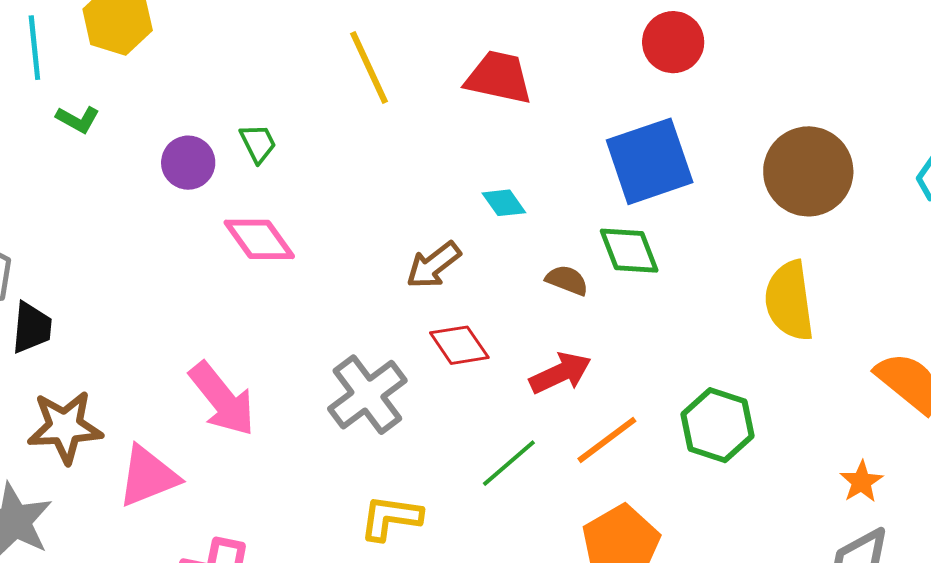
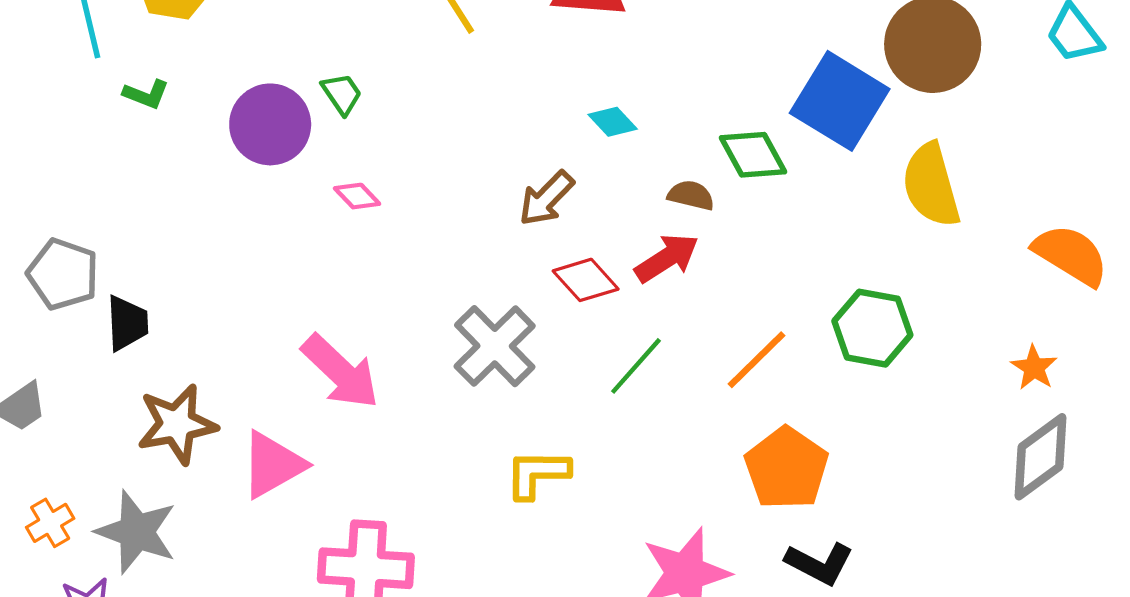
blue square: (650, 161) -> (840, 101), moved, turned -32
purple circle: (188, 163) -> (270, 124), size x1.4
pink diamond: (259, 239) -> (357, 196), size x0.6
red arrow: (560, 373) -> (667, 258), moved
green line: (509, 463) -> (636, 366), moved

